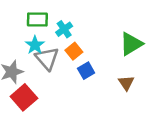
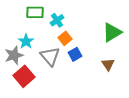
cyan star: (35, 45) -> (26, 41), moved
gray triangle: (47, 58) -> (50, 56), moved

